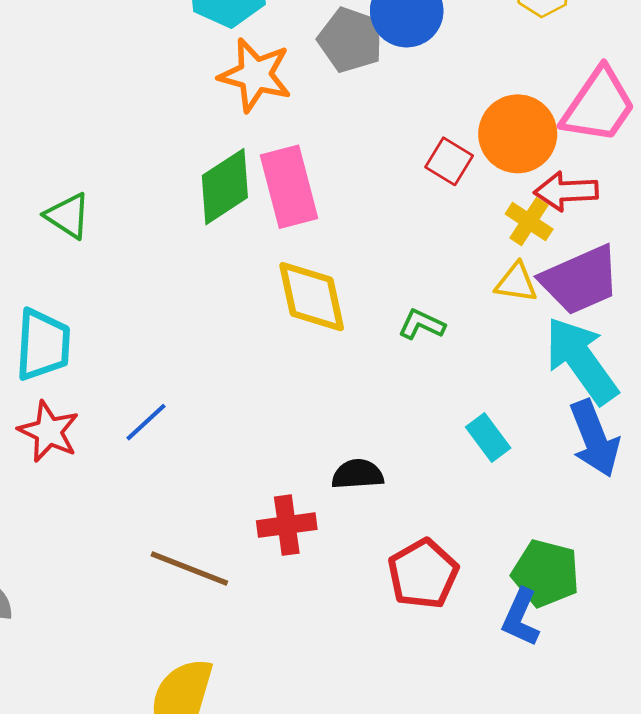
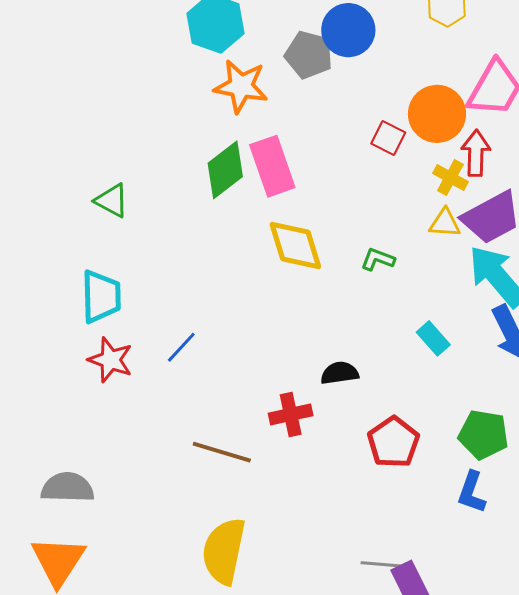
red arrow: (566, 191) -> (476, 153), turned 99
blue L-shape: (521, 618) -> (472, 492), moved

